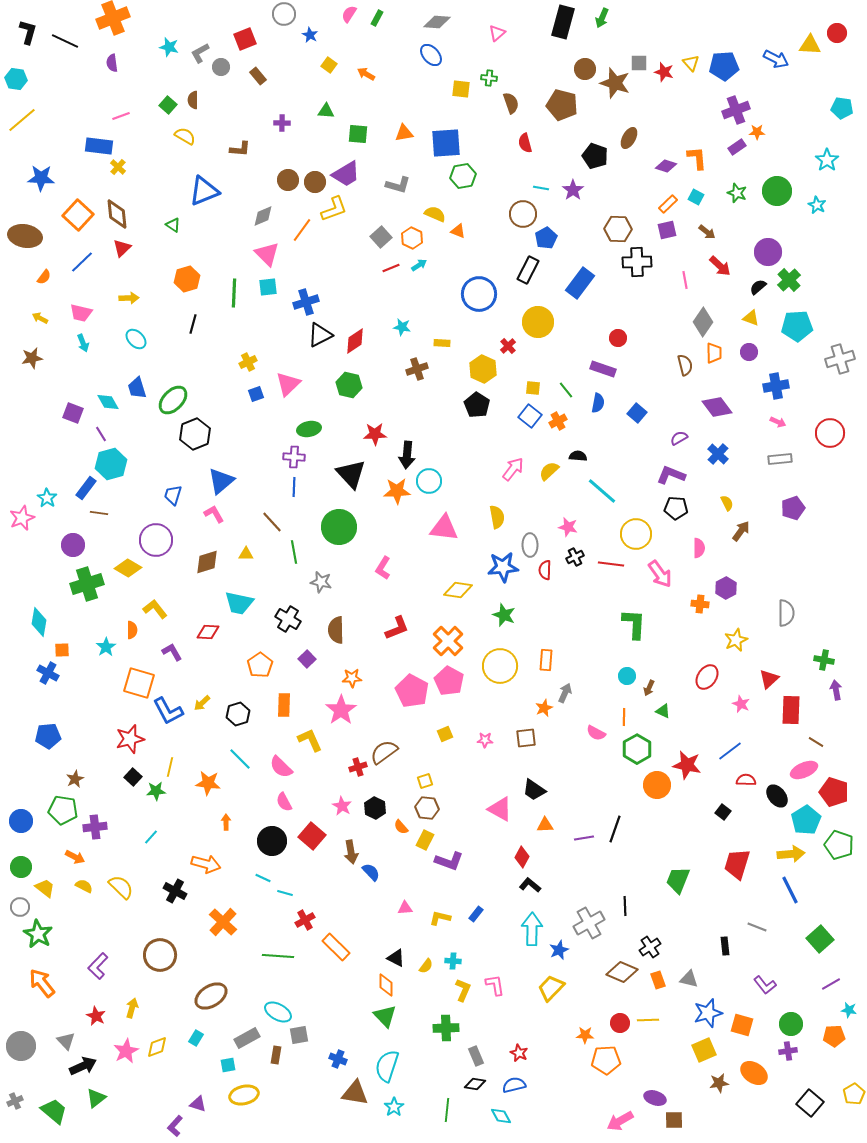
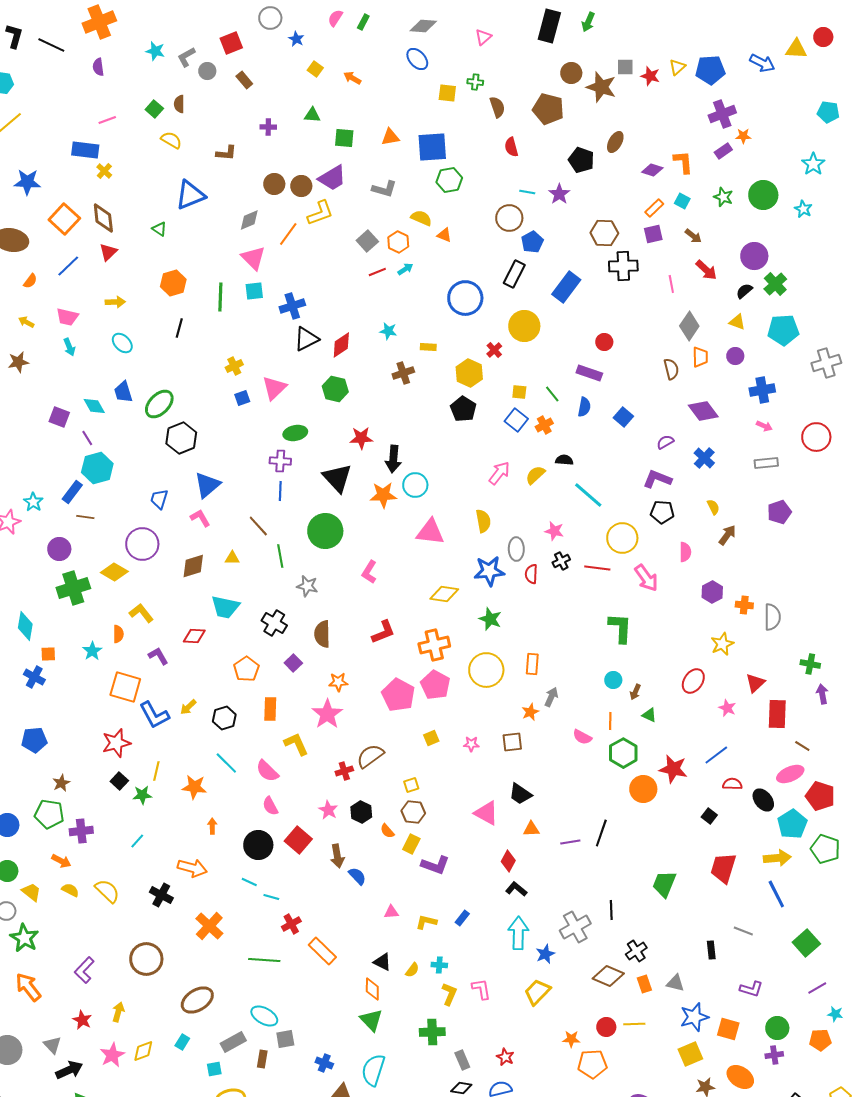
yellow triangle: (691, 63) -> (677, 67), turned 30
orange cross: (700, 604) -> (744, 605), moved
orange cross: (448, 641) -> (434, 645), turned 32
purple L-shape: (765, 985) -> (751, 989), turned -35

